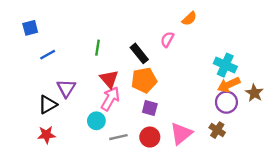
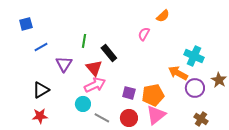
black rectangle: (139, 53) -> (109, 53), moved
orange pentagon: (144, 80) -> (153, 95), moved
orange arrow: (229, 85) -> (178, 73), moved, turned 54
purple triangle: (66, 88) -> (64, 64), moved
pink arrow: (110, 99) -> (95, 85), turned 35
brown cross: (217, 130) -> (201, 119), moved
gray line: (118, 137) -> (102, 118), turned 42

